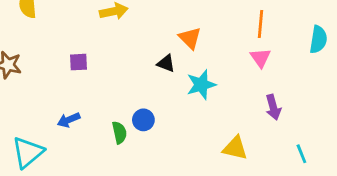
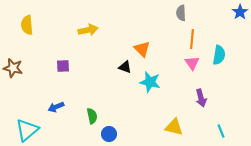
cyan semicircle: (318, 39) -> (219, 55), moved
cyan star: (201, 85) -> (150, 82), turned 30
blue circle: (143, 120) -> (109, 134), moved

